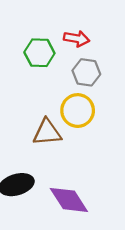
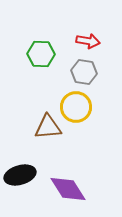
red arrow: (77, 39) -> (88, 41), moved

